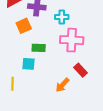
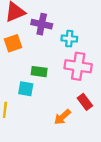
orange square: (24, 26) -> (13, 43), moved

